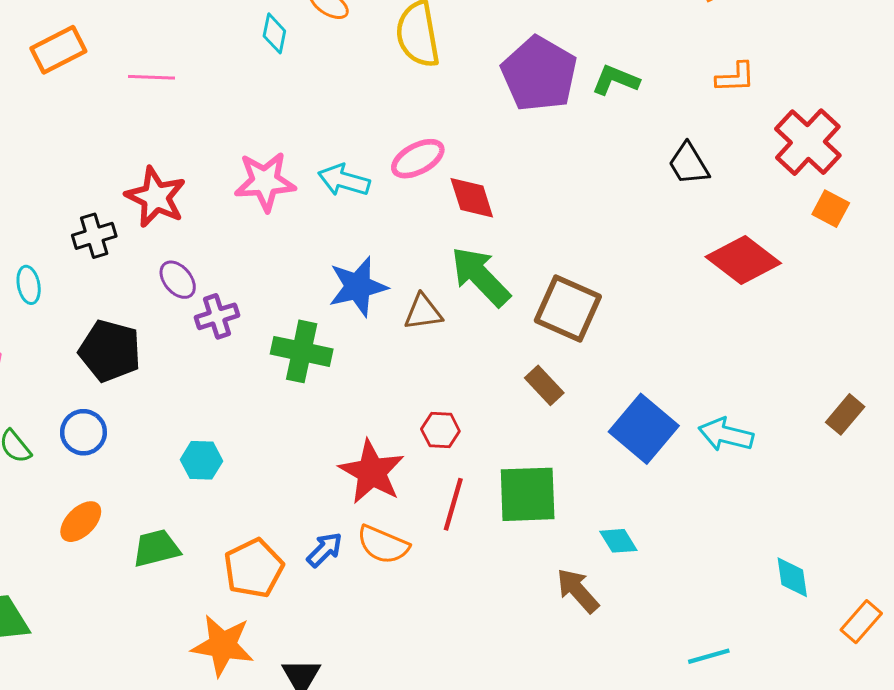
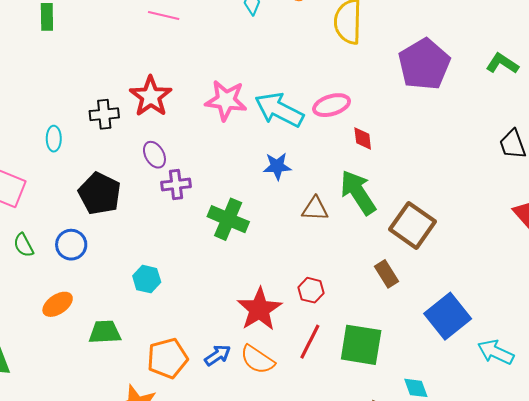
green L-shape: (615, 80) -> (502, 64), moved
cyan arrow: (344, 180) -> (279, 110), size x1.4
red diamond: (472, 198) -> (363, 138), size x0.7
blue star: (358, 287) -> (277, 166), moved, size x0.7
cyan arrow: (726, 435) -> (496, 352), moved

